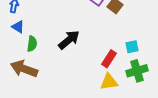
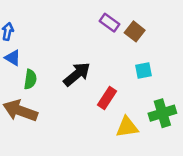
cyan square: (132, 47) -> (143, 70), moved
red rectangle: (109, 59) -> (107, 98), moved

